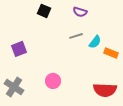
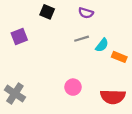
purple square: (19, 49) -> (19, 37), moved
pink circle: (53, 81) -> (73, 87), moved

